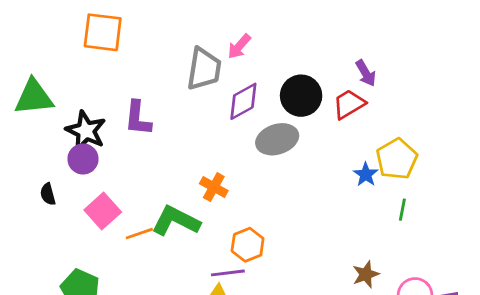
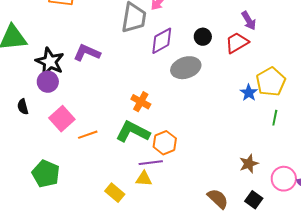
black circle: (301, 96) -> (203, 37), size x0.6
purple L-shape: (138, 118) -> (87, 53), turned 108
green L-shape: (176, 221) -> (133, 132), moved

